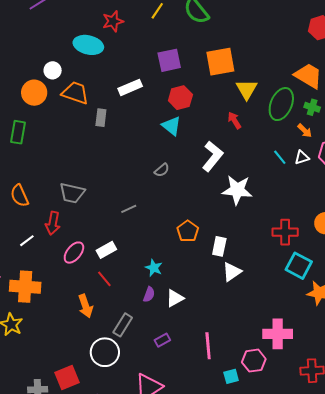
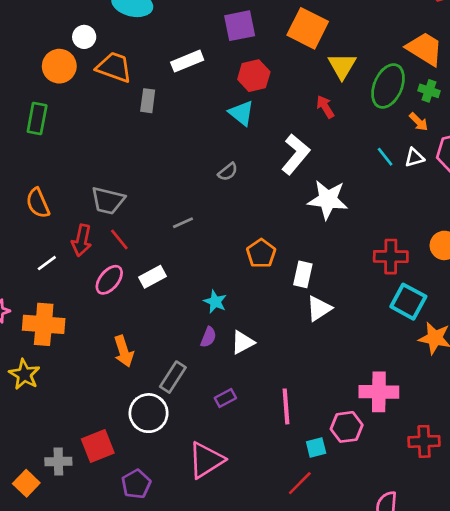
orange square: (220, 62) -> (308, 28), turned 36
red line: (104, 279) -> (119, 239), moved

